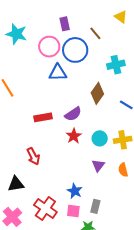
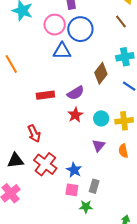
brown line: (95, 33) -> (121, 21), moved
cyan cross: (116, 65) -> (125, 57), moved
red cross: (45, 208) -> (45, 164), moved

